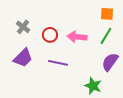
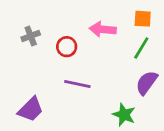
gray cross: (23, 27) -> (31, 36), turned 32
pink arrow: (77, 37) -> (103, 29), moved
purple trapezoid: (23, 58) -> (31, 109), moved

